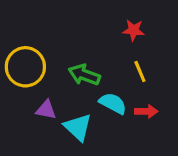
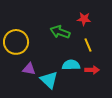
green arrow: (84, 75) -> (60, 32), moved
cyan semicircle: (113, 103) -> (71, 65), turned -30

